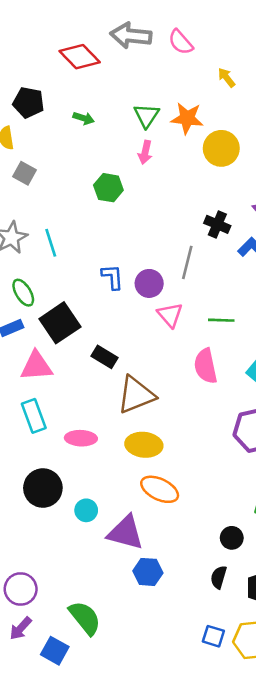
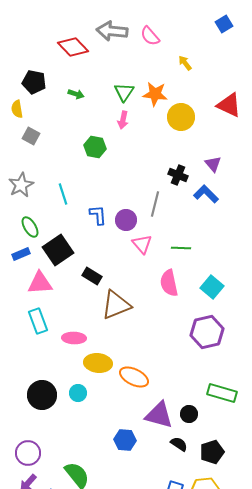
cyan line: (51, 243) -> (63, 194), moved
yellow ellipse: (144, 445) -> (98, 363), moved
black circle: (43, 488) -> (42, 395), moved
purple triangle: (126, 533) -> (159, 415), moved
black semicircle: (219, 577) -> (179, 444), turned 108

